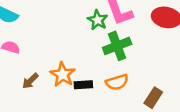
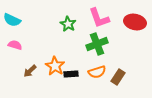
green star: (98, 20) -> (68, 24), moved
brown rectangle: (153, 98) -> (118, 77), moved

